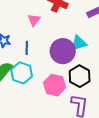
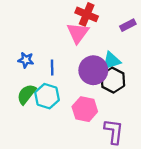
pink triangle: (34, 20) -> (78, 33), moved, size x1.5
black hexagon: (80, 76) -> (113, 80), moved

